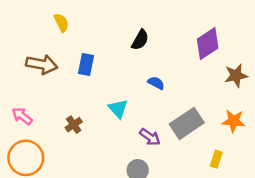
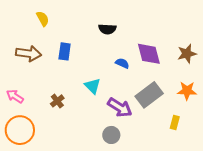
black semicircle: (140, 40) -> (107, 29), turned 66
purple diamond: (208, 44) -> (149, 54), moved, turned -68
purple arrow: (150, 137) -> (120, 107), size x1.4

